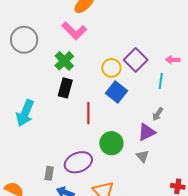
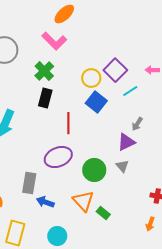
cyan line: (161, 81) -> (130, 91), moved, turned 49
green circle: (111, 143) -> (94, 170), moved
purple ellipse: (78, 162) -> (58, 157), moved
gray rectangle: (49, 173) -> (29, 183), size x1.5

